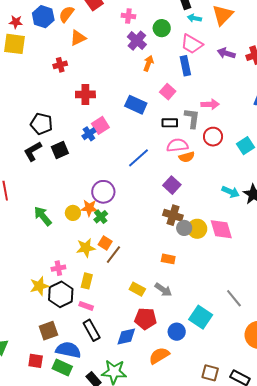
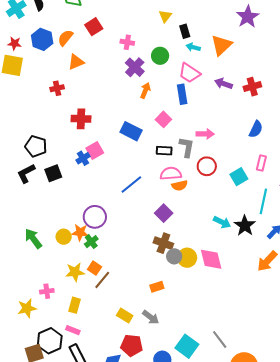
orange rectangle: (168, 259) -> (157, 287), turned -32
black hexagon: (61, 294) -> (50, 341), moved
gray line: (234, 298) -> (220, 340), moved

